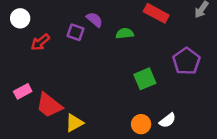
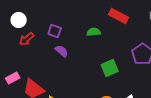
white circle: (20, 18) -> (19, 20), moved
purple semicircle: (94, 20) -> (62, 51), moved

